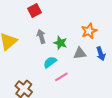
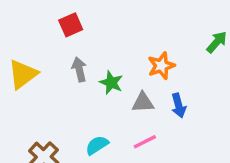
cyan semicircle: (50, 62) -> (97, 145), moved
pink line: (61, 77) -> (145, 142), moved

